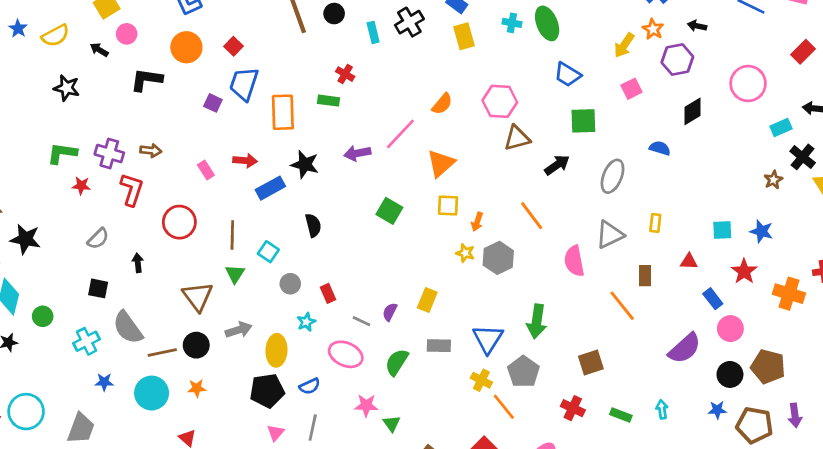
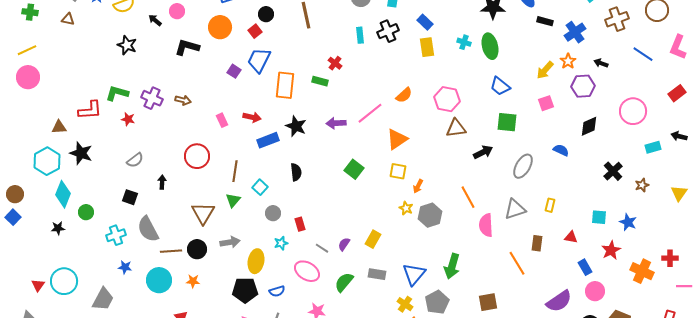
black circle: (334, 14) -> (266, 14), moved
black cross: (803, 157) -> (613, 171), moved
red L-shape: (132, 190) -> (90, 110), moved, turned 60
orange line: (532, 216) -> (468, 197), moved

